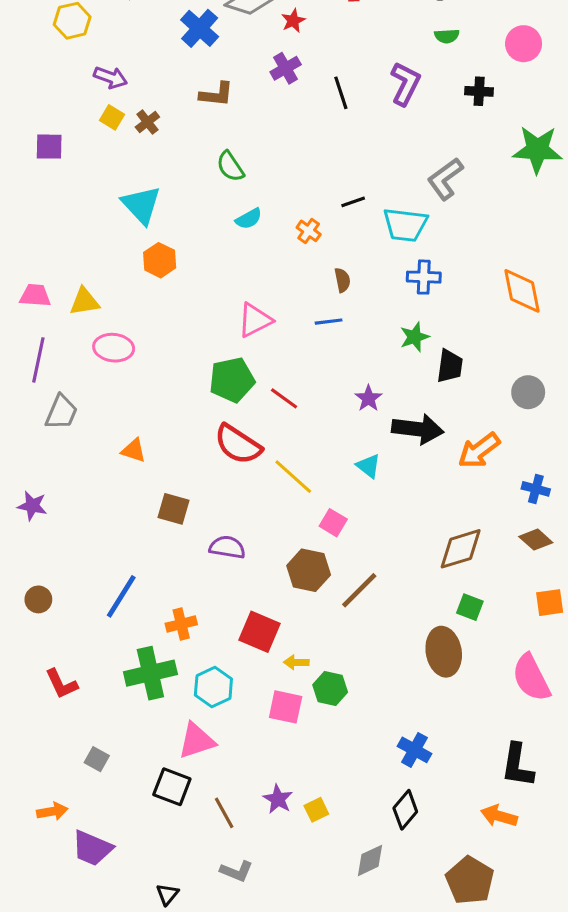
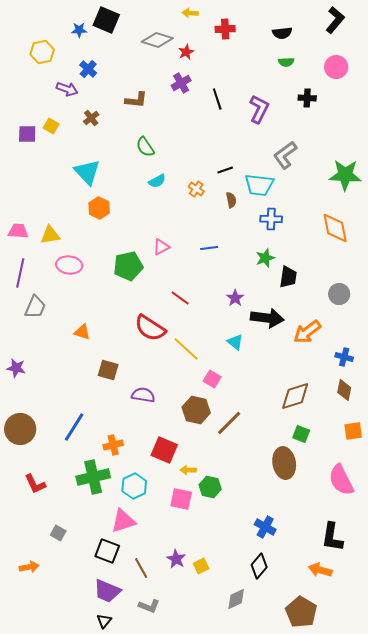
blue cross: (200, 28) -> (88, 69), moved, size x0.7
purple L-shape: (405, 84) -> (259, 109), moved
yellow square: (112, 117) -> (51, 126), moved
green star: (537, 150) -> (345, 175), moved
brown semicircle: (342, 280) -> (231, 200), moved
pink triangle: (255, 320) -> (161, 247), size x0.7
green pentagon: (232, 380) -> (128, 266), moved
brown diamond: (536, 540) -> (344, 390), turned 60
brown circle: (38, 599) -> (20, 429), size x1.8
purple trapezoid: (92, 848) -> (107, 591), moved

